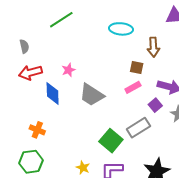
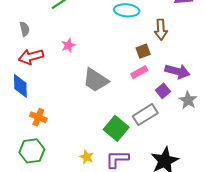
brown square: (137, 67) -> (143, 51), turned -32
pink star: (68, 70) -> (68, 45), moved
blue diamond: (53, 93) -> (20, 86), moved

